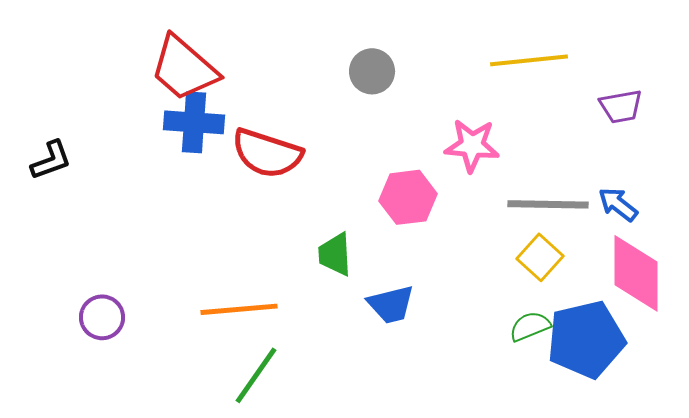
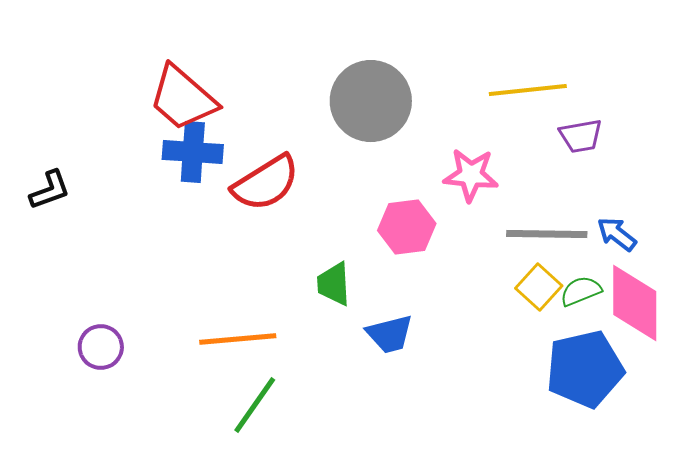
gray circle: (372, 71) -> (371, 101), size x1.8
purple trapezoid: (621, 106) -> (581, 136), moved
red semicircle: (267, 153) -> (266, 183), turned -50
green semicircle: (530, 326) -> (581, 291), moved

